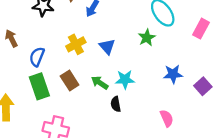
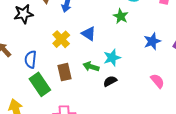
brown rectangle: (70, 81) -> (64, 72), turned 36
black semicircle: (116, 104) -> (110, 81), turned 88

